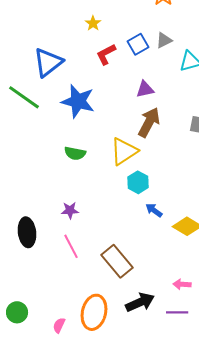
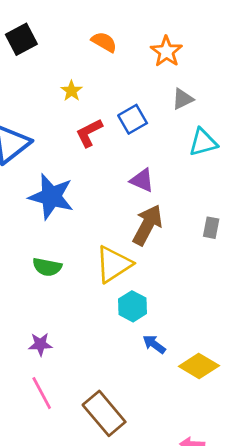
gray triangle: (164, 40) -> (183, 99), moved
purple triangle: (145, 89) -> (142, 180), turned 36

